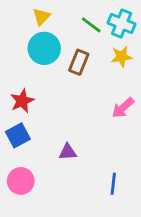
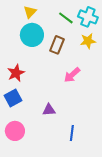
pink arrow: (123, 108) -> (72, 75), moved
blue line: (113, 184) -> (72, 133), moved

